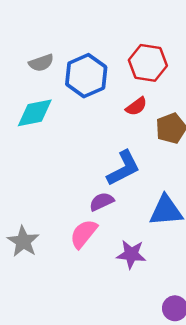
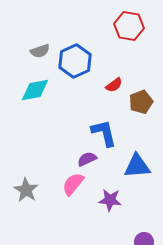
red hexagon: (148, 63) -> (129, 26), moved
blue L-shape: (123, 168) -> (104, 133), turned -76

